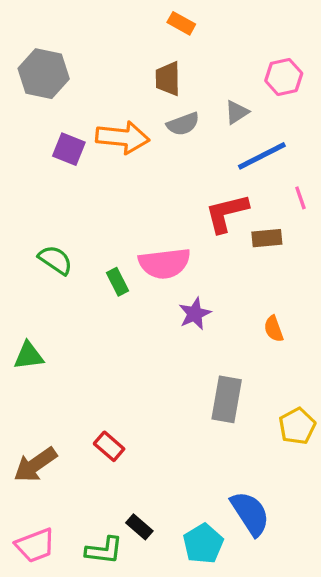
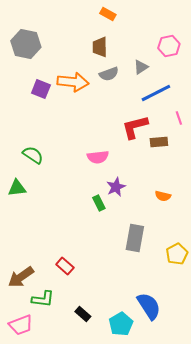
pink semicircle: (165, 263) -> (98, 157), size x0.7
green rectangle: (118, 282) -> (99, 203), moved
orange semicircle: (274, 329) -> (163, 196), turned -56
green triangle: (29, 356) -> (17, 188), moved
green L-shape: (104, 550) -> (43, 299), moved

